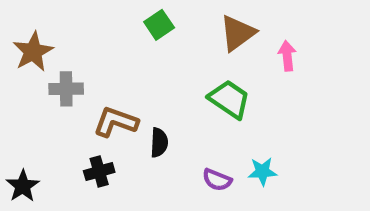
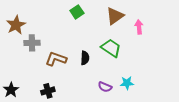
black semicircle: (159, 143) -> (85, 58), moved
black cross: (99, 171) -> (48, 91), moved

